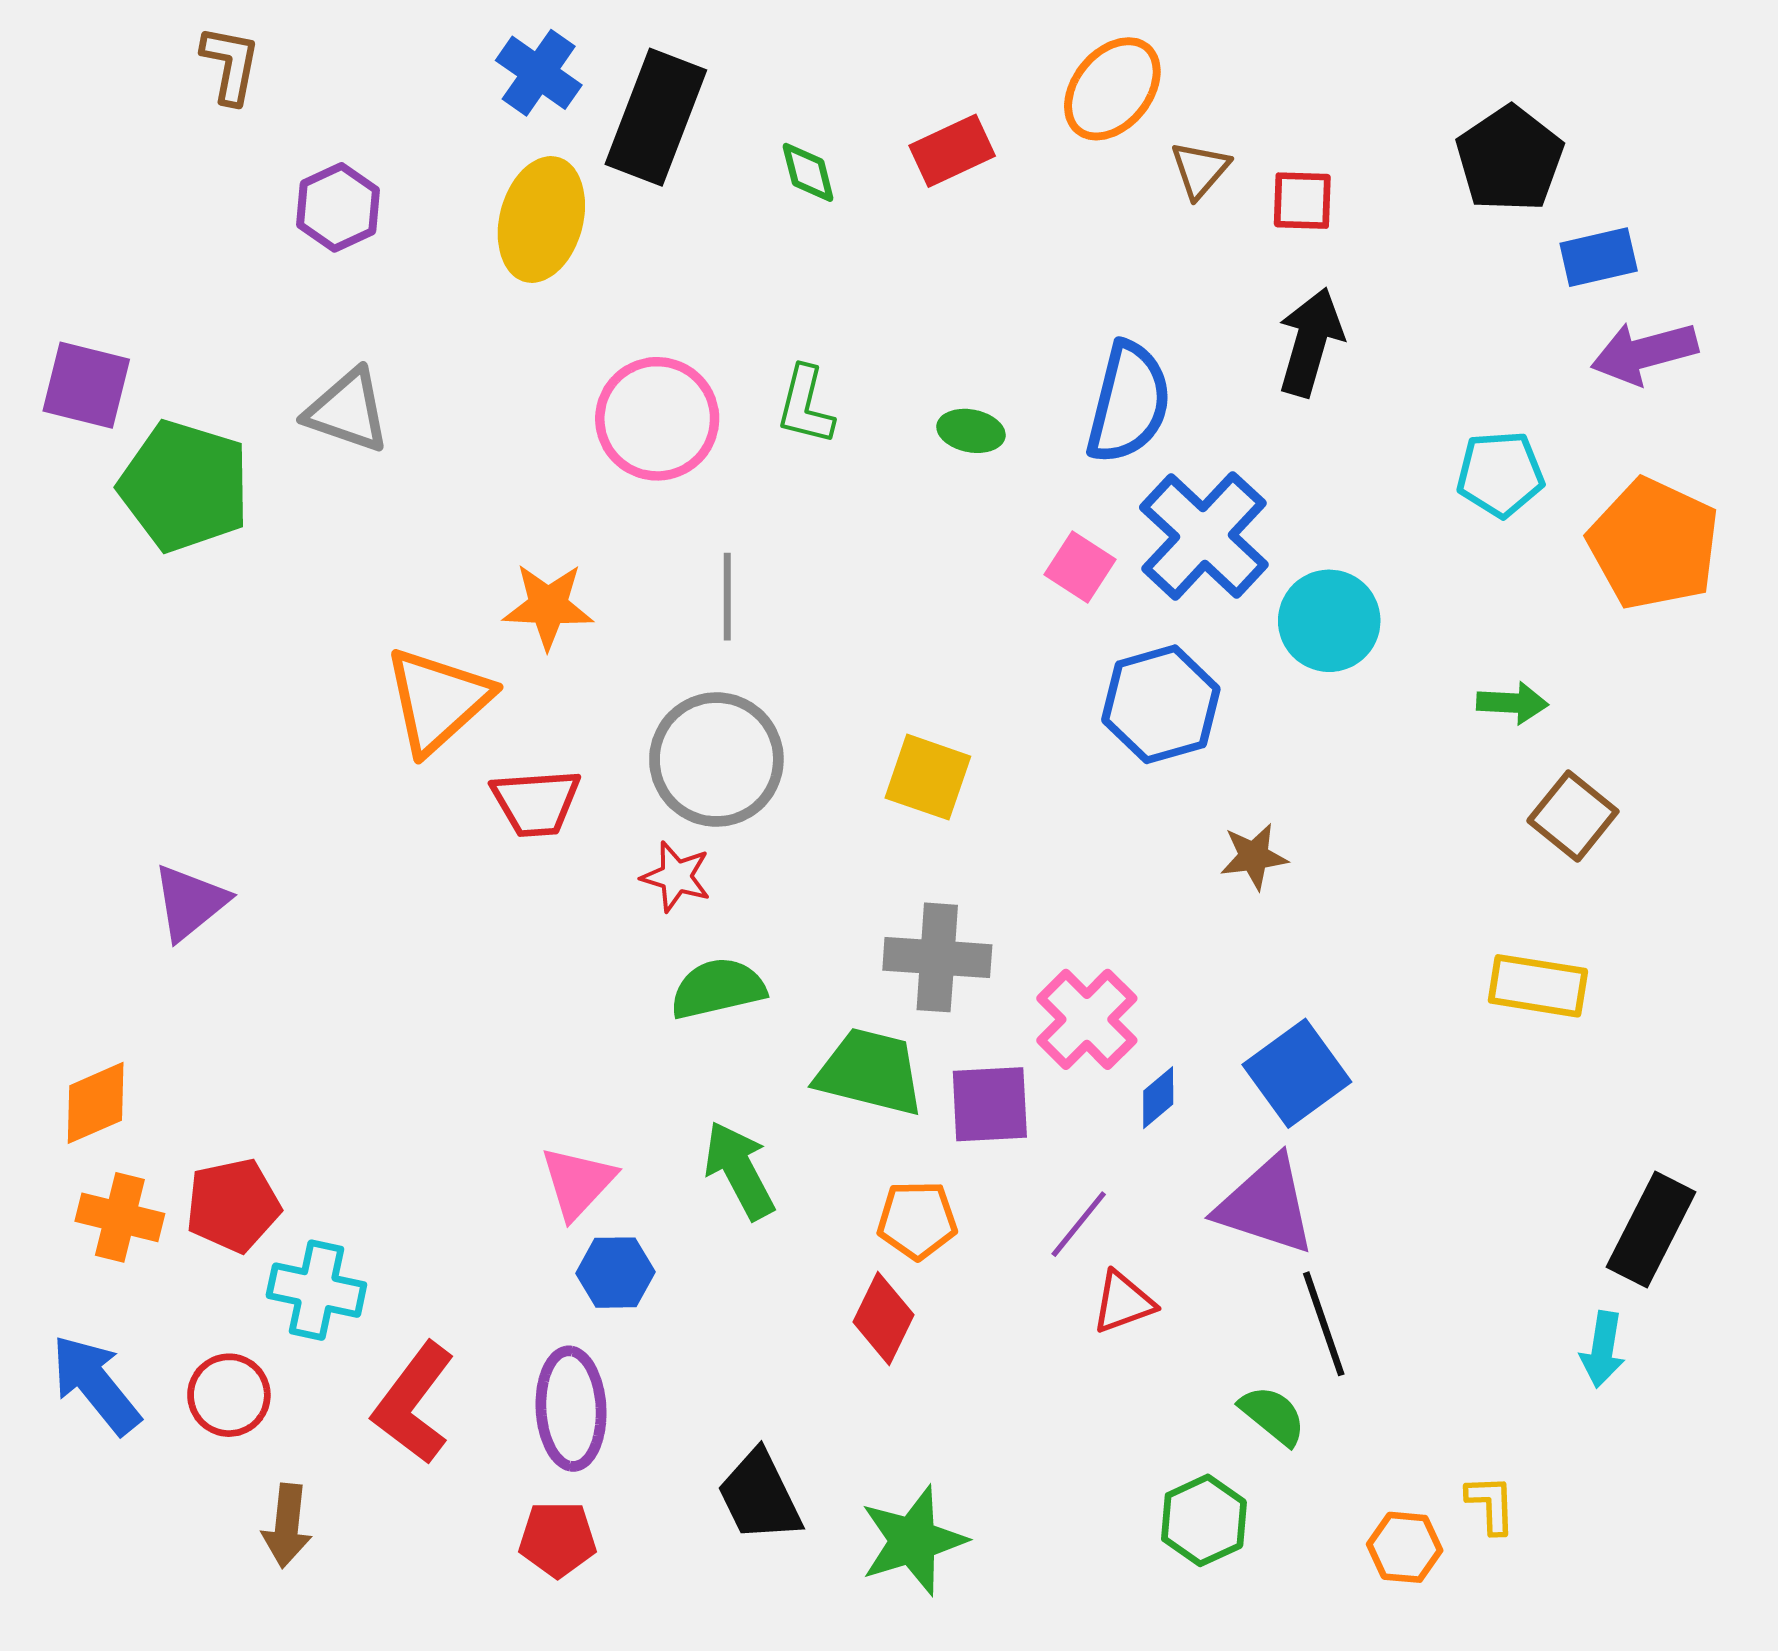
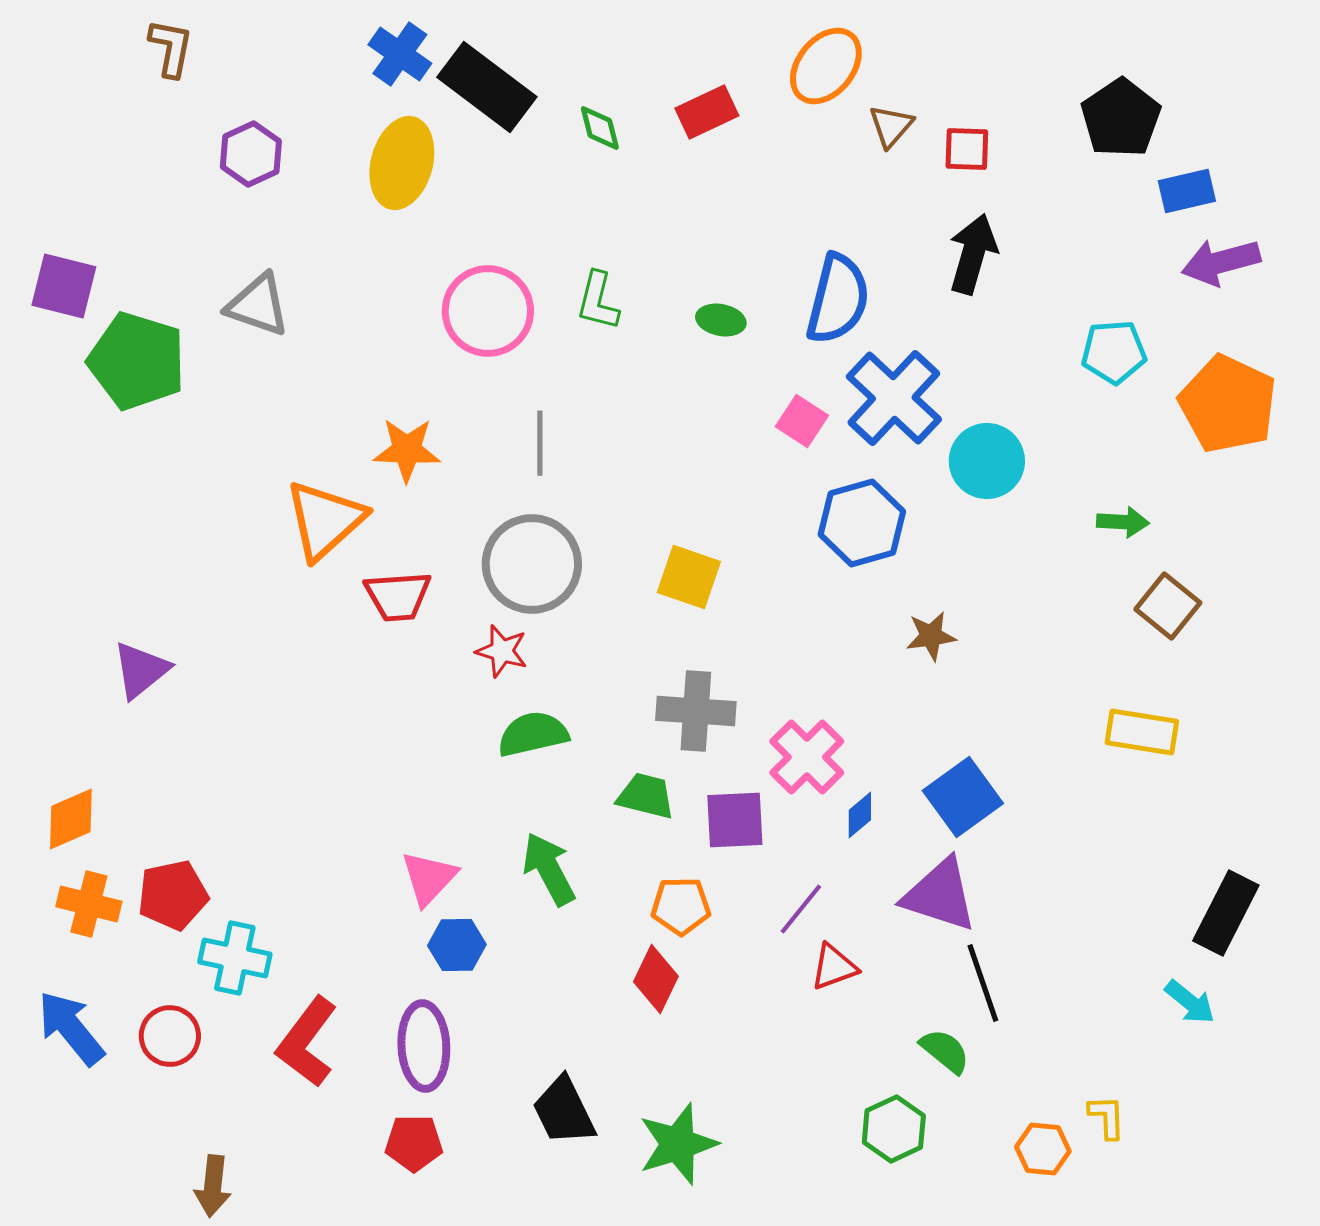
black rectangle: (656, 117) -> (487, 87), turned -74
green trapezoid: (870, 1072) -> (646, 796), size x0.7
cyan arrow: (1603, 1349) -> (1190, 1002), turned -60
brown arrow: (287, 1526) -> (213, 1186), moved

